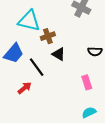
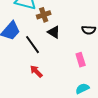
red arrow: (25, 88) -> (36, 71), moved, turned -96

